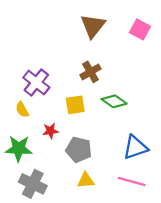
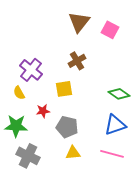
pink square: (140, 29) -> (110, 30), moved
green diamond: (114, 101) -> (119, 94), moved

